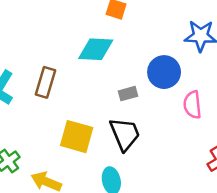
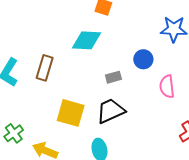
blue circle: (164, 72) -> (143, 59), size x0.7
black trapezoid: (125, 134) -> (111, 111), turned -92

